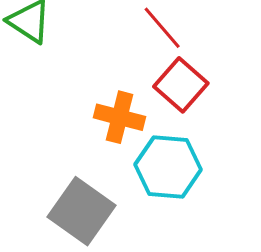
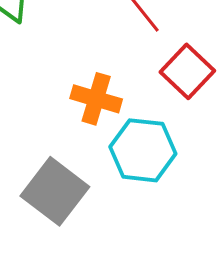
red square: (181, 85) -> (187, 71), moved

